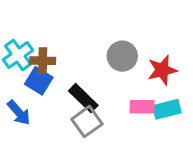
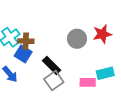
red star: (162, 70) -> (102, 34), moved
pink rectangle: (142, 107) -> (88, 82), moved

